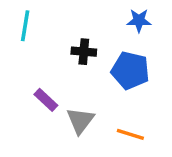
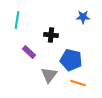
blue pentagon: (130, 71) -> (71, 60), moved
purple rectangle: (46, 100) -> (29, 52), moved

